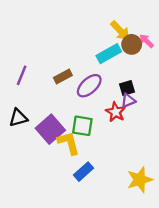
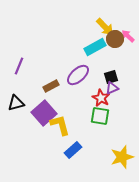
brown rectangle: (63, 77) -> (51, 86), moved
green square: (82, 126) -> (100, 116), moved

